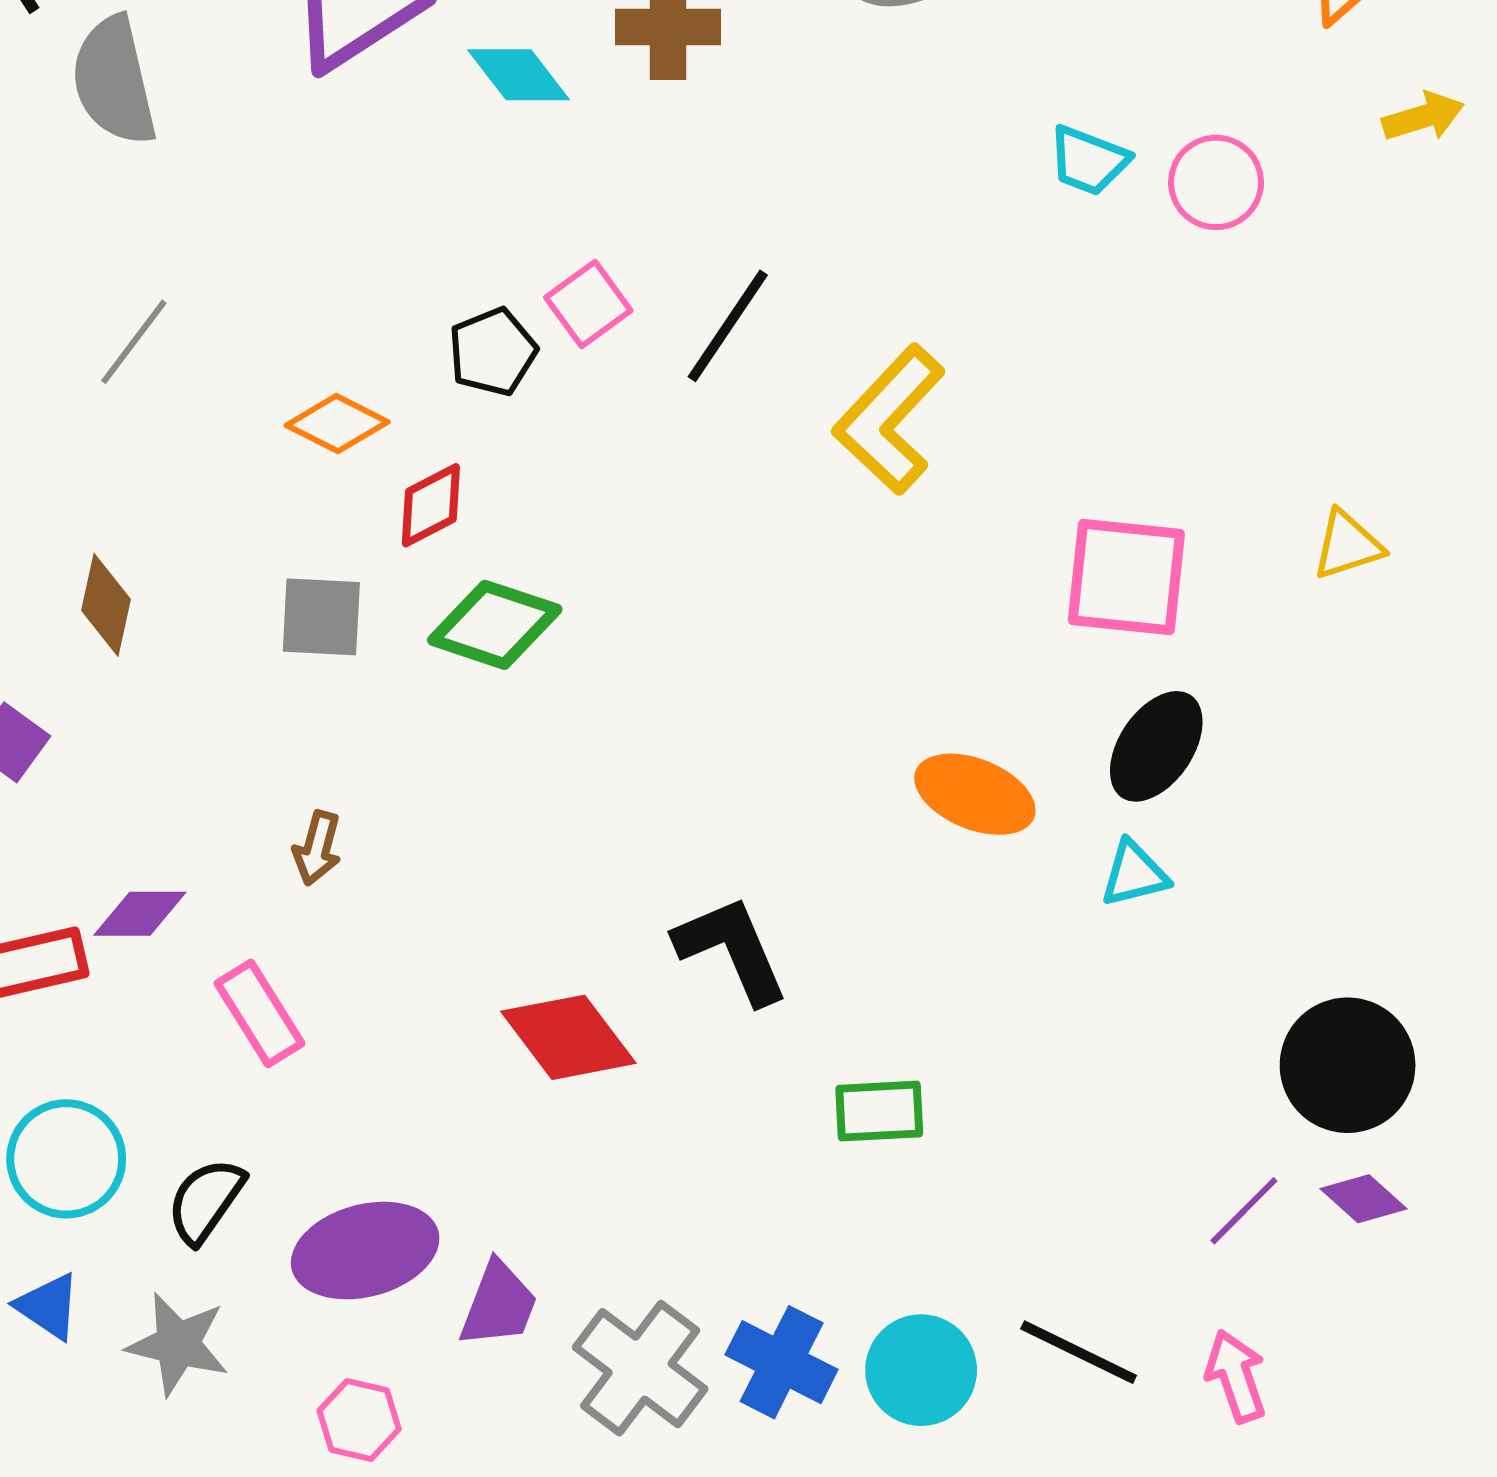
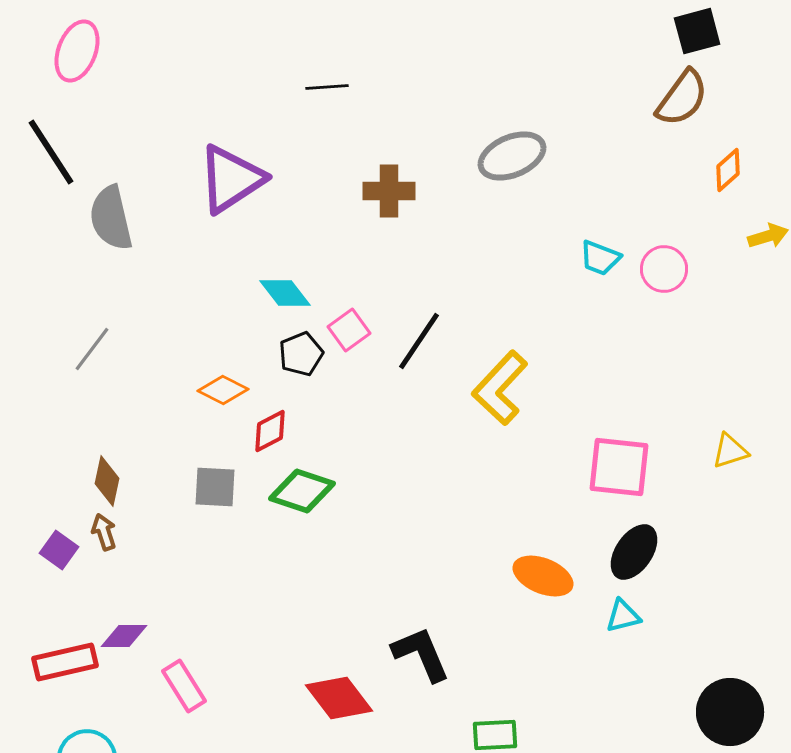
cyan diamond: (519, 75) -> (285, 293), moved
gray line: (134, 342) -> (92, 349), moved
brown arrow: (317, 848) -> (104, 532), moved, turned 147

